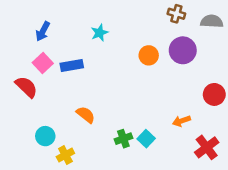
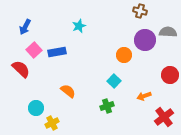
gray semicircle: (212, 21) -> (168, 32), moved
blue arrow: (43, 31) -> (25, 27), moved
orange circle: (149, 55) -> (124, 55), moved
green cross: (123, 139) -> (107, 106), moved
cyan square: (146, 139) -> (114, 81), moved

